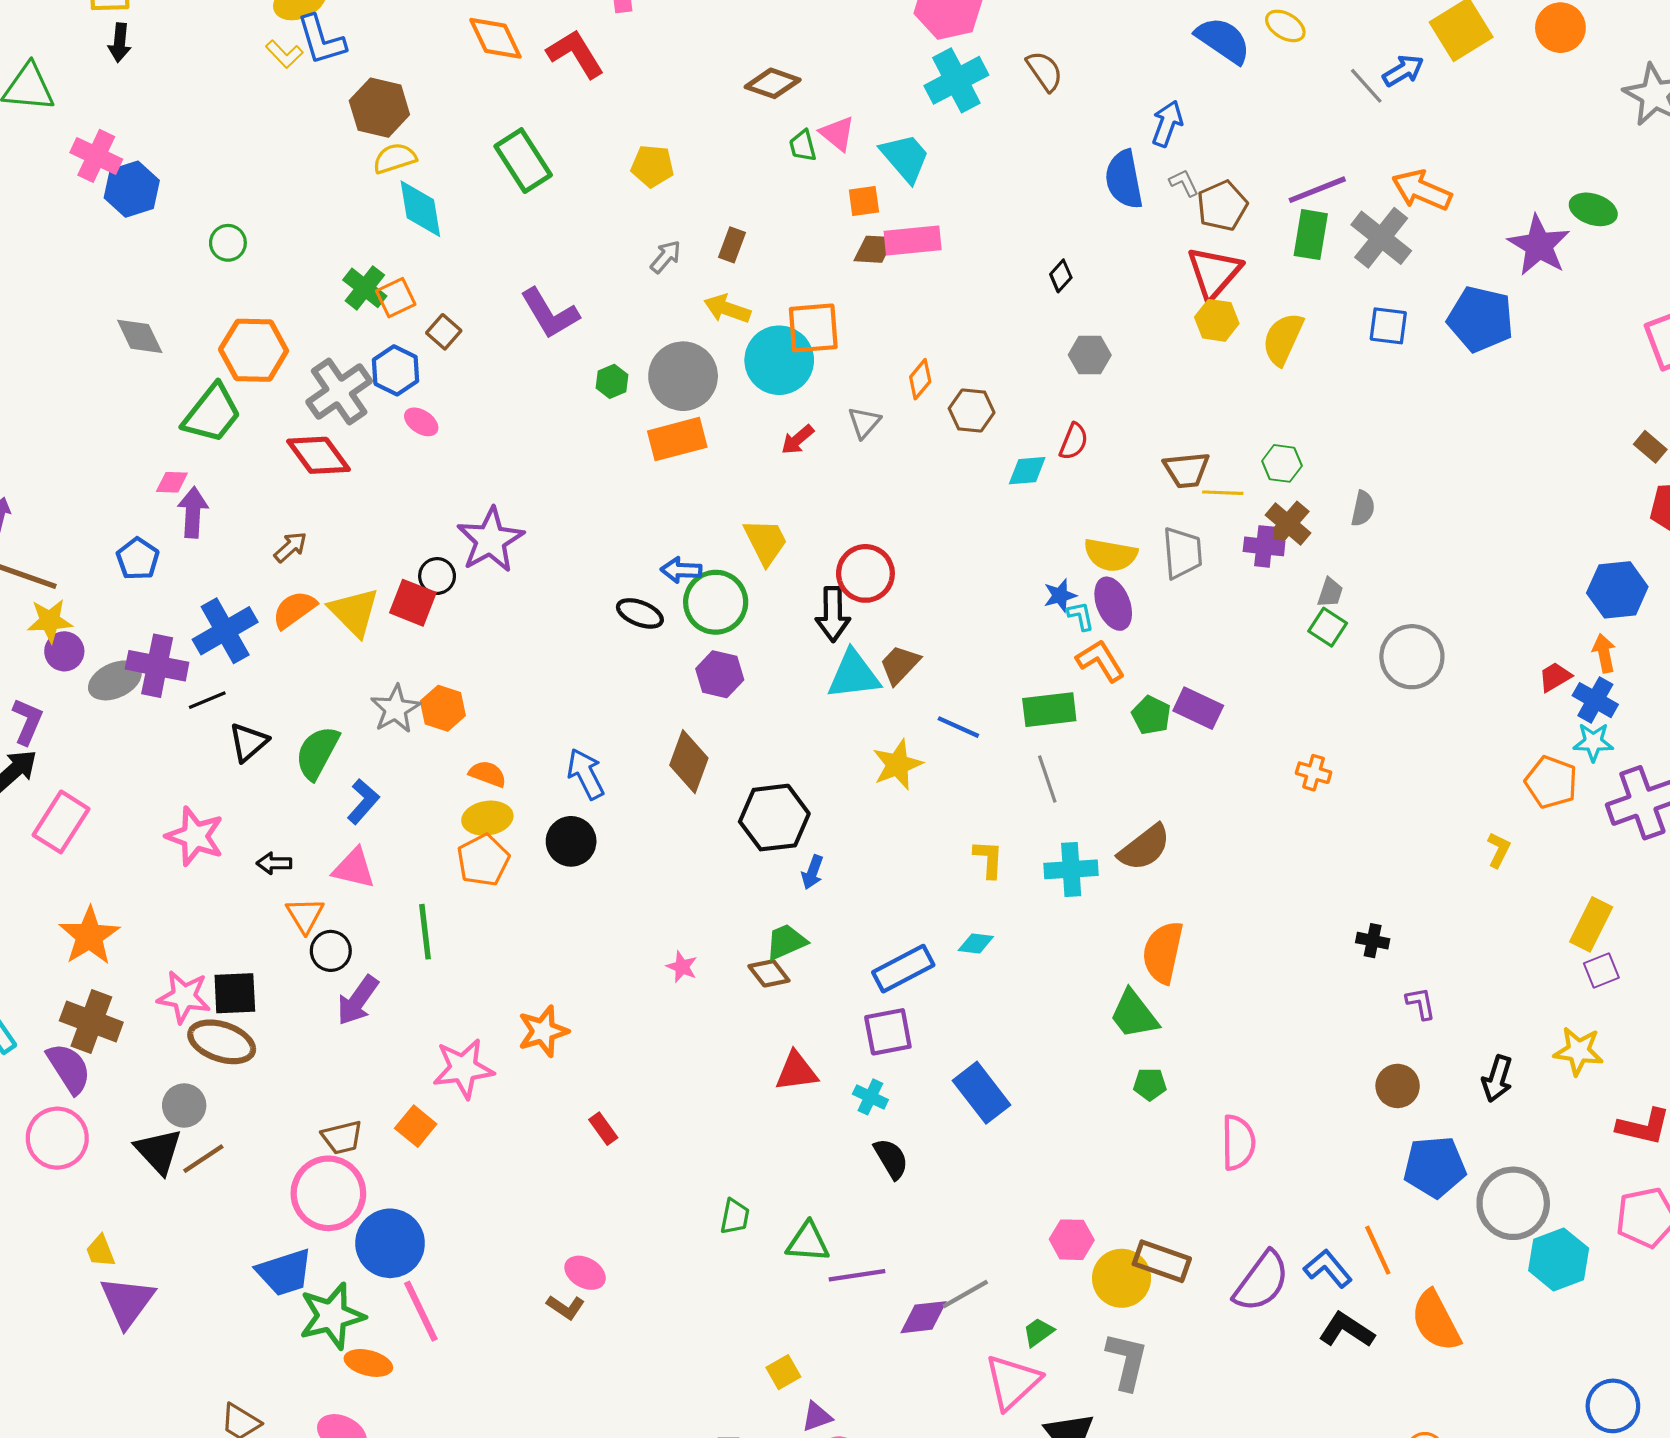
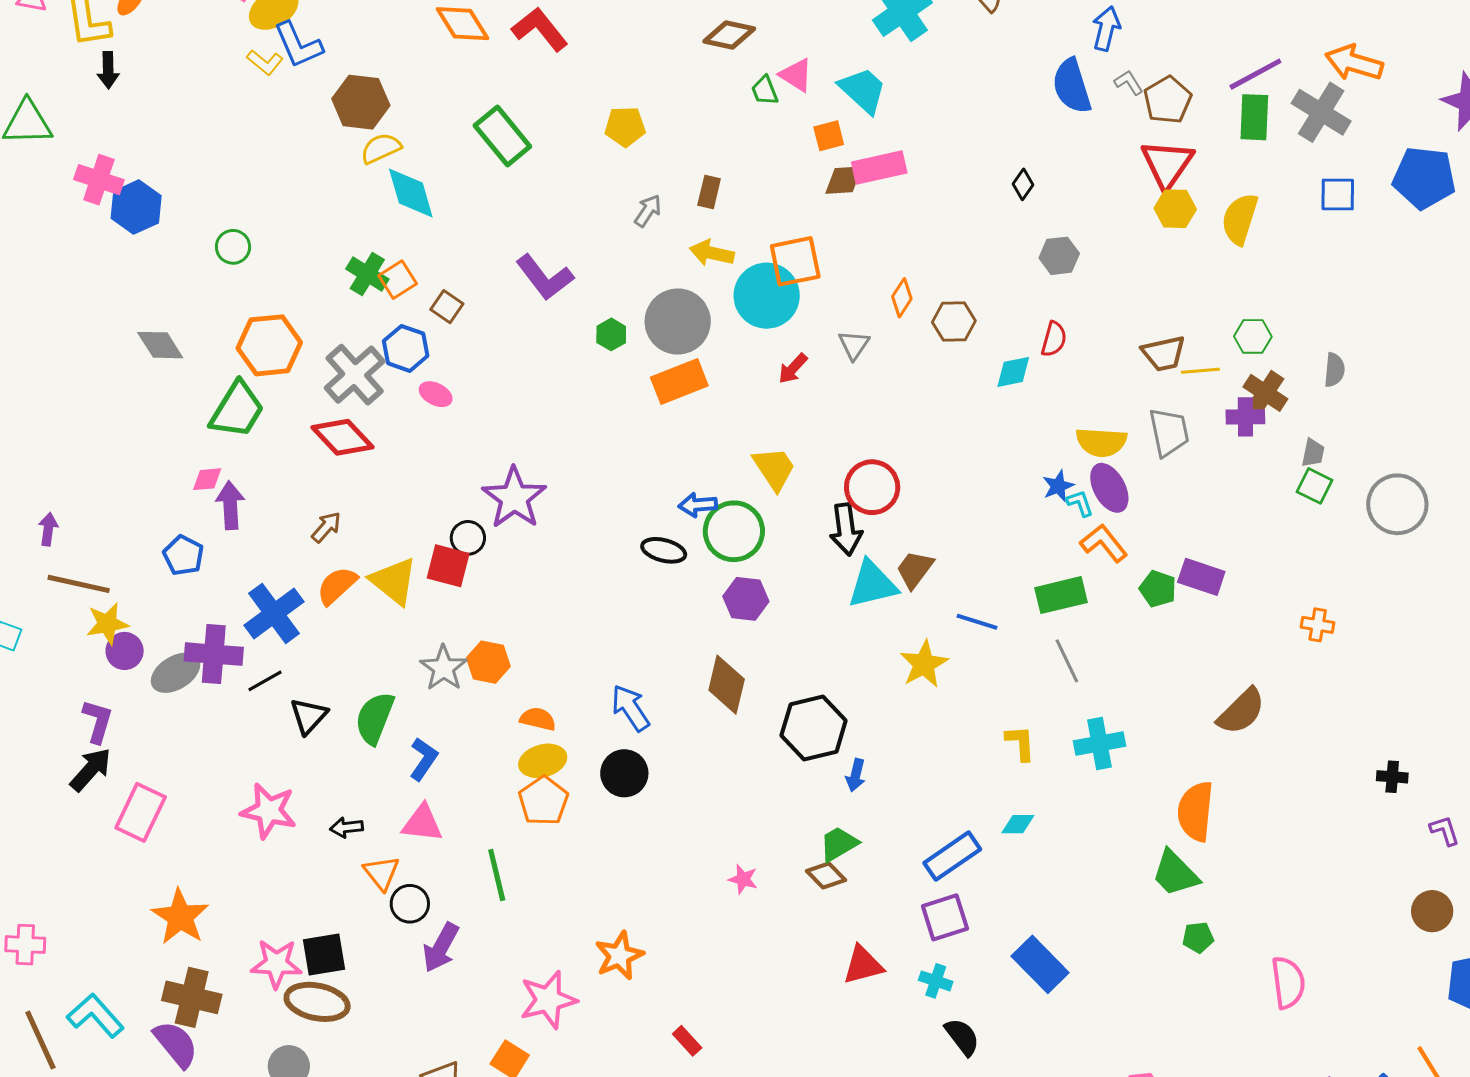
brown semicircle: (1144, 848) -> (1241, 711), moved

